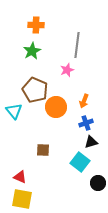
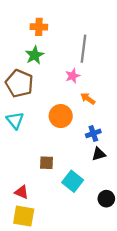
brown pentagon: (35, 90) -> (19, 83), moved
orange arrow: (84, 101) -> (88, 99), moved, turned 104
cyan square: (80, 162) -> (73, 181), moved

